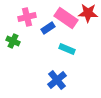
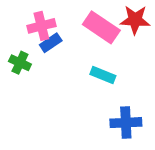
blue rectangle: (48, 28) -> (51, 43), moved
blue cross: (57, 80) -> (126, 123), moved, turned 36

